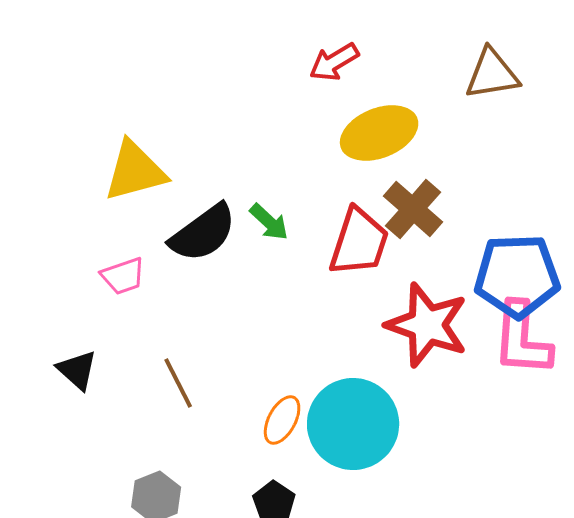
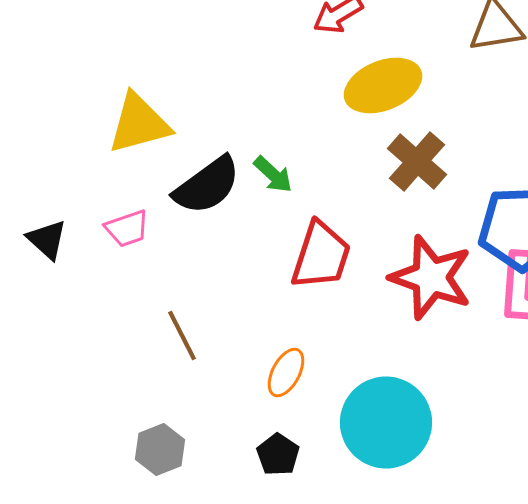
red trapezoid: (359, 242) -> (321, 256), moved
black triangle: (77, 370) -> (47, 240), moved
cyan circle: (353, 424) -> (386, 422), moved

